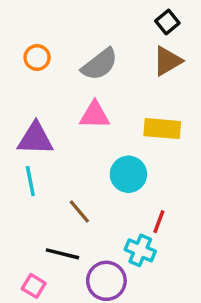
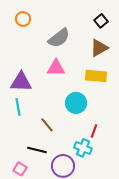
black square: (167, 22) -> (101, 21), moved
orange circle: (37, 58) -> (23, 19), moved
brown triangle: (167, 61) -> (99, 48), moved

